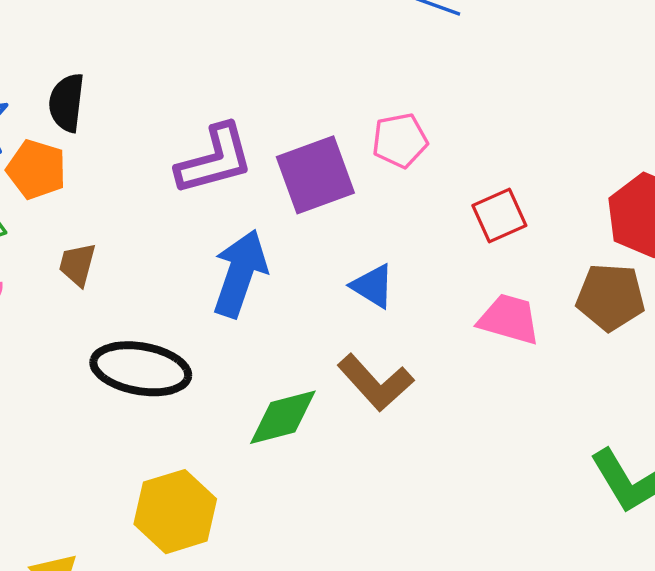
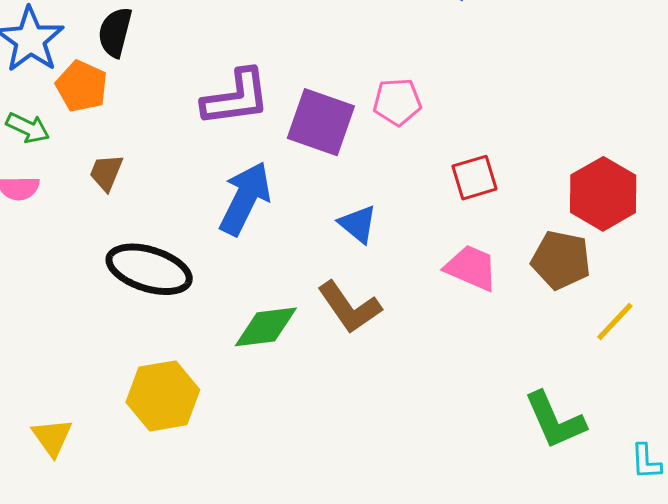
purple square: (315, 175) -> (321, 122), turned 32

